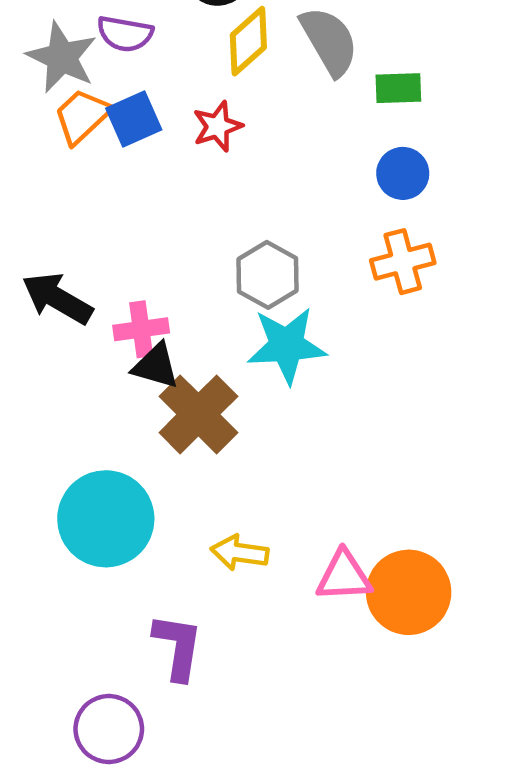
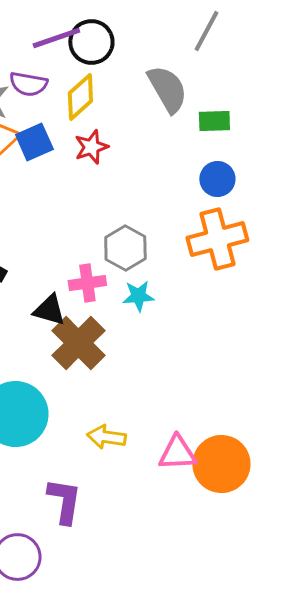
yellow diamond: (248, 41) -> (80, 97), moved
orange cross: (403, 262) -> (217, 239), size x1.4
pink cross: (141, 329) -> (87, 283), moved
cyan star: (287, 345) -> (138, 296), size x0.6

